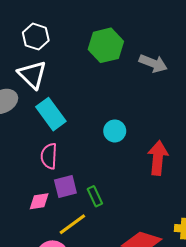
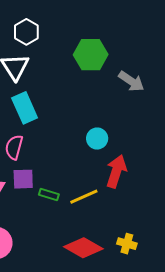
cyan circle: (115, 131) -> (97, 139), moved
green rectangle: (95, 196) -> (49, 194), turned -60
yellow line: (72, 224) -> (84, 197), moved

